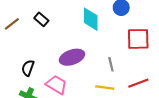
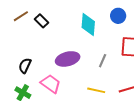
brown line: (12, 24) -> (21, 16), moved
gray line: (111, 64) -> (103, 61), moved, turned 32

